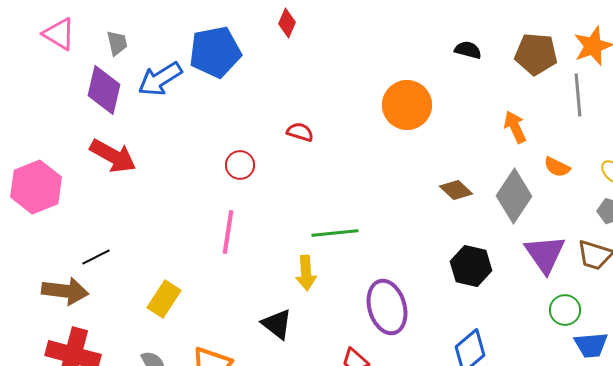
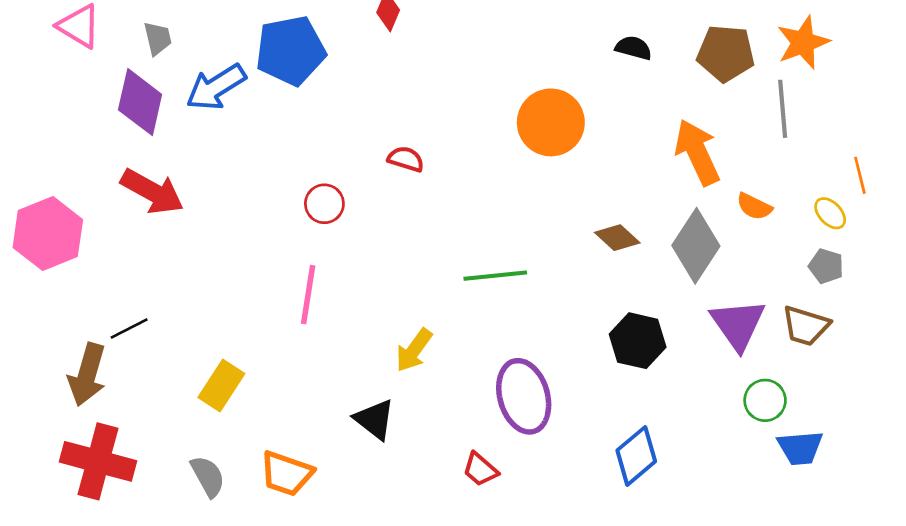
orange arrow: (515, 127) -> (697, 152), size x1.5
green line: (335, 233) -> (495, 276), moved
yellow arrow: (306, 273) -> (414, 350), turned 40
brown arrow: (65, 291) -> (87, 375), turned 99

